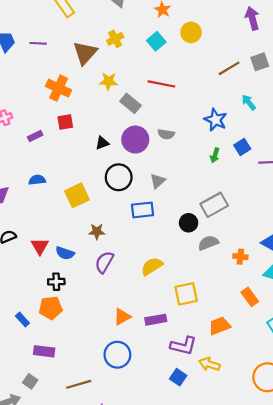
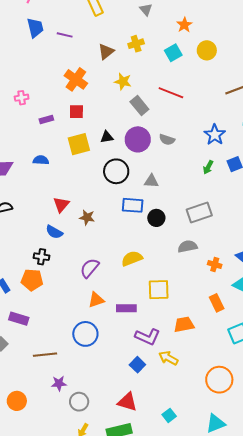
brown triangle: (85, 53) -> (106, 52), size x0.7
gray triangle: (158, 181) -> (151, 181), turned 35
yellow square: (77, 195) -> (79, 144), moved
black circle: (189, 223) -> (156, 218), moved
red triangle: (40, 246) -> (61, 205), moved
purple semicircle: (104, 262) -> (90, 268), moved

